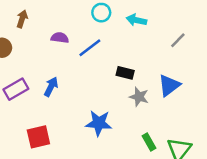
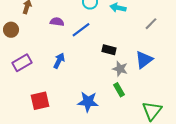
blue arrow: (51, 87) -> (59, 61), moved
blue star: (99, 123) -> (88, 102), moved
green rectangle: (149, 142) -> (119, 90), moved

